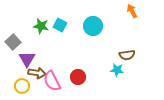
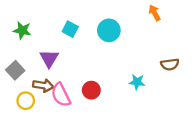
green star: (41, 26) -> (22, 30), moved
gray square: (13, 42) -> (15, 70), moved
brown semicircle: (127, 55) -> (170, 64), moved
purple triangle: (27, 59) -> (49, 58), moved

